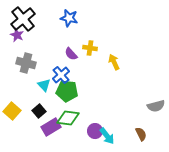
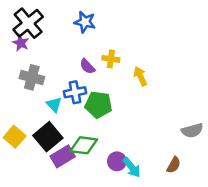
blue cross: (61, 75) -> (75, 92), turned 30
green pentagon: (67, 91) -> (98, 105), moved
black square: (39, 111) -> (48, 137), size x1.6
brown semicircle: (141, 134) -> (174, 165), turned 56

